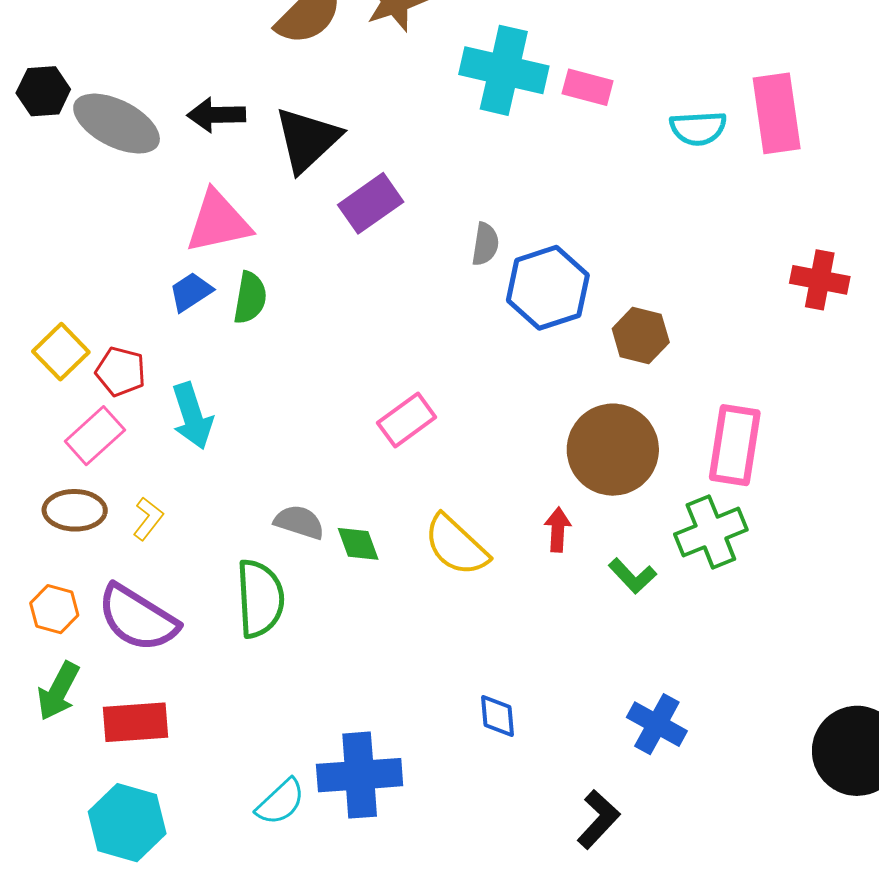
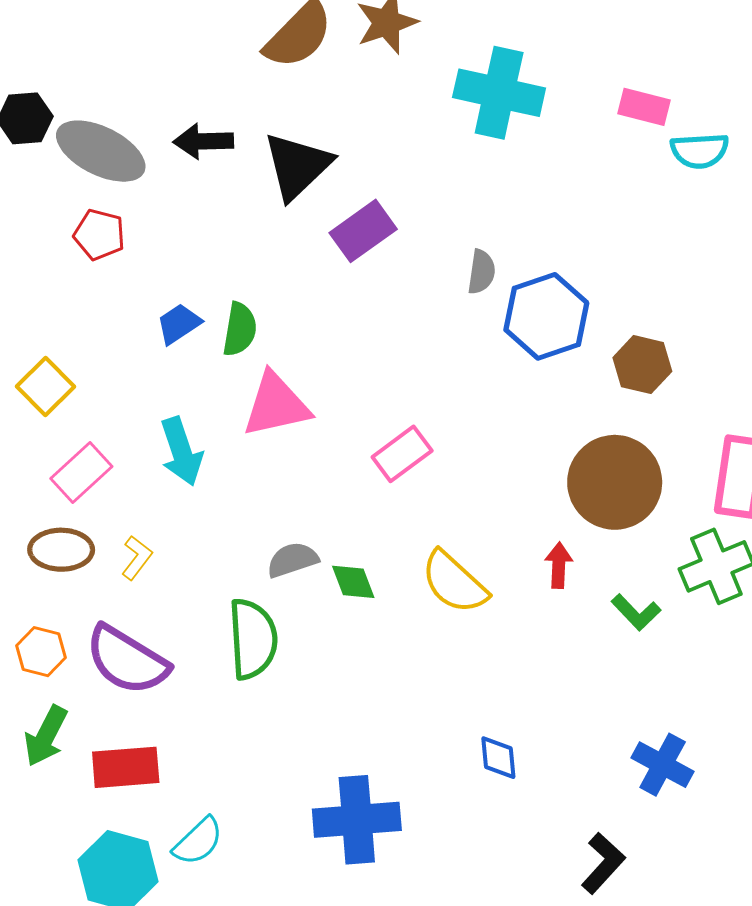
pink rectangle: (588, 87) -> (644, 107), moved
pink triangle: (218, 222) -> (276, 405), moved
red pentagon: (121, 372) -> (99, 235), moved
gray semicircle: (299, 522) -> (292, 560), turned -36
cyan semicircle: (281, 802) -> (198, 841), moved

